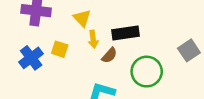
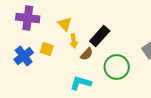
black rectangle: (126, 33) -> (100, 36), turned -40

